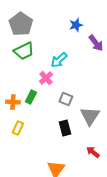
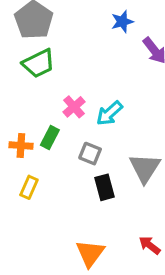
cyan arrow: (59, 60) -> (109, 113), moved
gray square: (66, 99) -> (90, 154), moved
red arrow: (93, 152) -> (150, 245), moved

